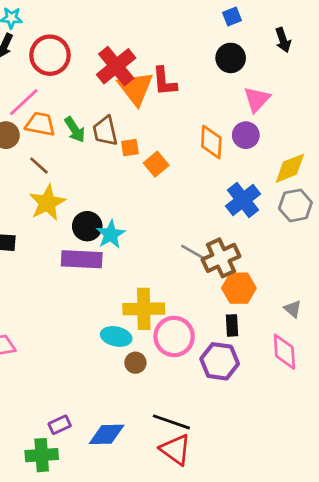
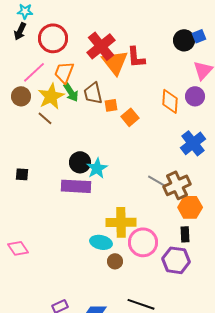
blue square: (232, 17) -> (199, 36), moved
orange trapezoid: (40, 124) -> (64, 72), moved, turned -80
yellow star: (47, 203) -> (51, 96), moved

